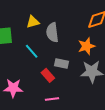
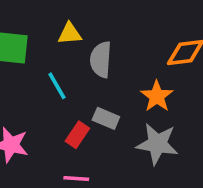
orange star: (86, 46) -> (157, 96), turned -30
red rectangle: (48, 75) -> (77, 135), turned 64

